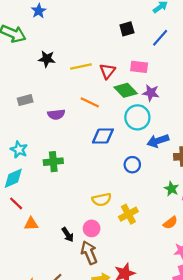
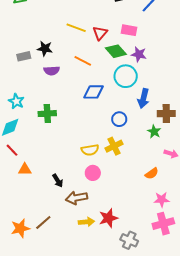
black star: (47, 59) -> (45, 49), moved
yellow line: (81, 67) -> (76, 28), turned 30
blue arrow: (158, 141) -> (143, 98), turned -60
green star: (171, 189) -> (154, 131), moved
yellow cross: (128, 214) -> (114, 146), moved
pink circle: (92, 228) -> (93, 173), moved
brown arrow: (89, 253) -> (77, 198), turned -80

